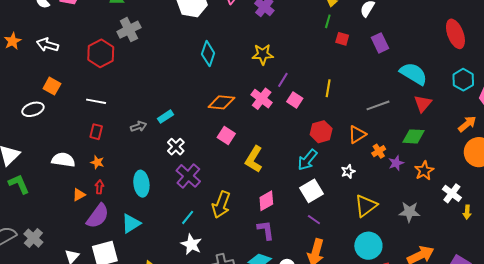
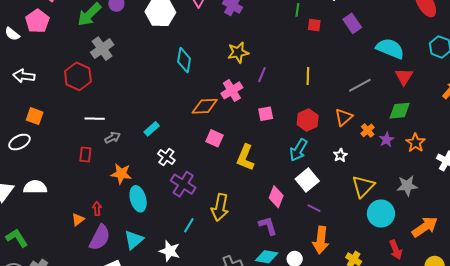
pink cross: (262, 99) -> (232, 90), moved, turned 30
pink square: (295, 100) -> (266, 114), moved, turned -35
white line: (96, 101) -> (95, 119), moved
gray arrow: (139, 126) -> (112, 138), moved
white semicircle: (63, 160) -> (35, 187), moved
orange star: (97, 162) -> (121, 174), moved, size x1.5
green L-shape: (19, 184) -> (17, 238), moved
pink diamond: (266, 201) -> (276, 197), moved, turned -30
white star: (191, 244) -> (170, 251), moved
cyan circle: (368, 246) -> (381, 214), moved

